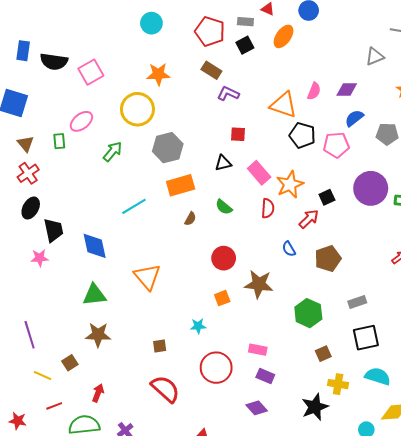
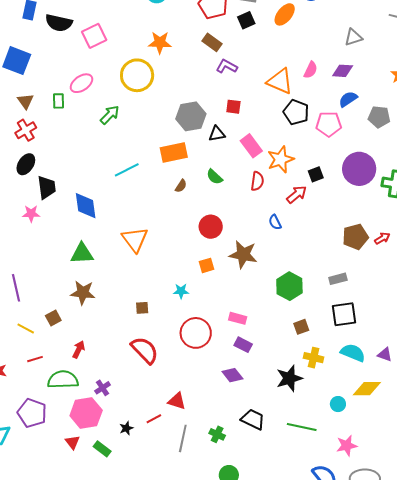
gray triangle: (375, 56) -> (353, 37), moved
gray hexagon: (168, 148) -> (191, 116), moved
brown pentagon: (328, 259) -> (355, 237), moved

